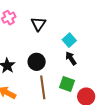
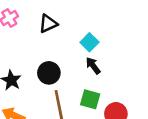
black triangle: (38, 24) -> (48, 24), turned 35

